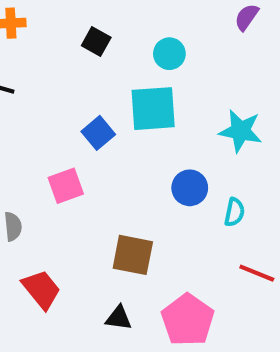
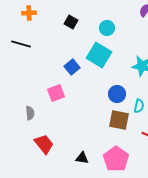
cyan square: (153, 109) -> (99, 55), turned 35
brown square: (133, 255) -> (119, 120), moved

